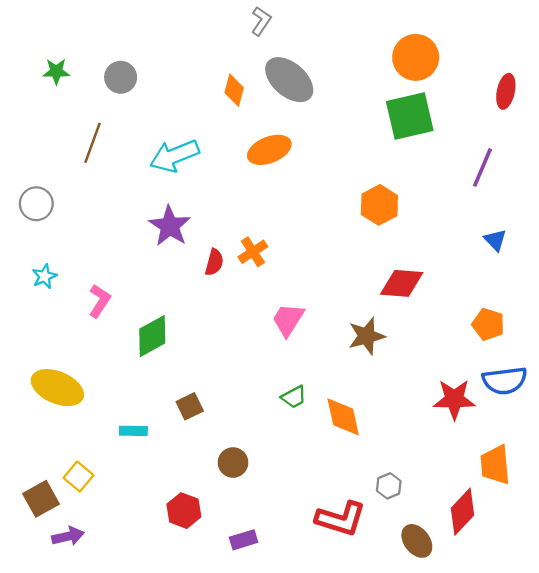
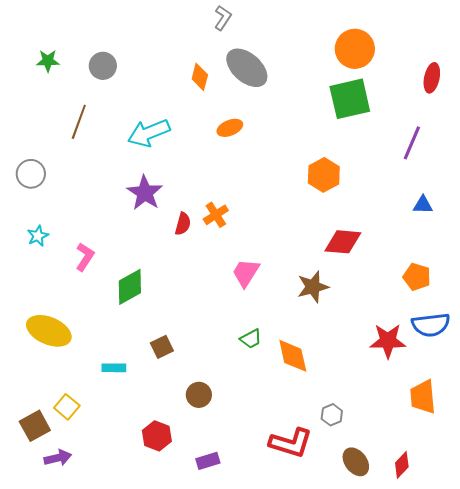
orange ellipse: (269, 150) -> (230, 128), size x0.7
blue triangle: (495, 240) -> (423, 205), turned -45
red diamond: (463, 512) -> (402, 465), moved, size x0.7

